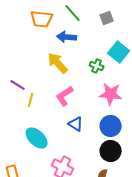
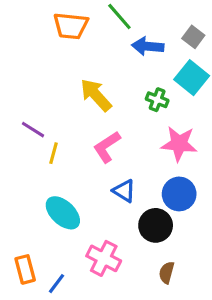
gray square: (107, 18) -> (193, 37), moved, turned -32
blue arrow: (67, 37) -> (148, 46), moved
black circle: (111, 151) -> (156, 225), moved

